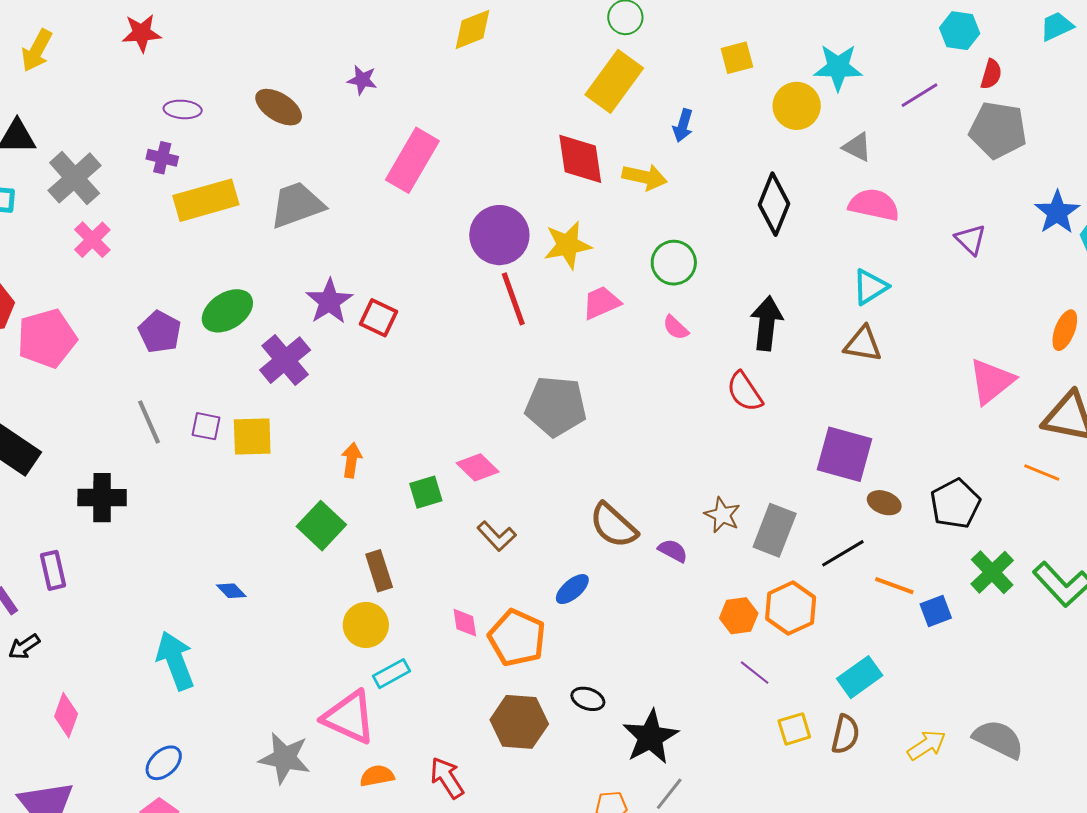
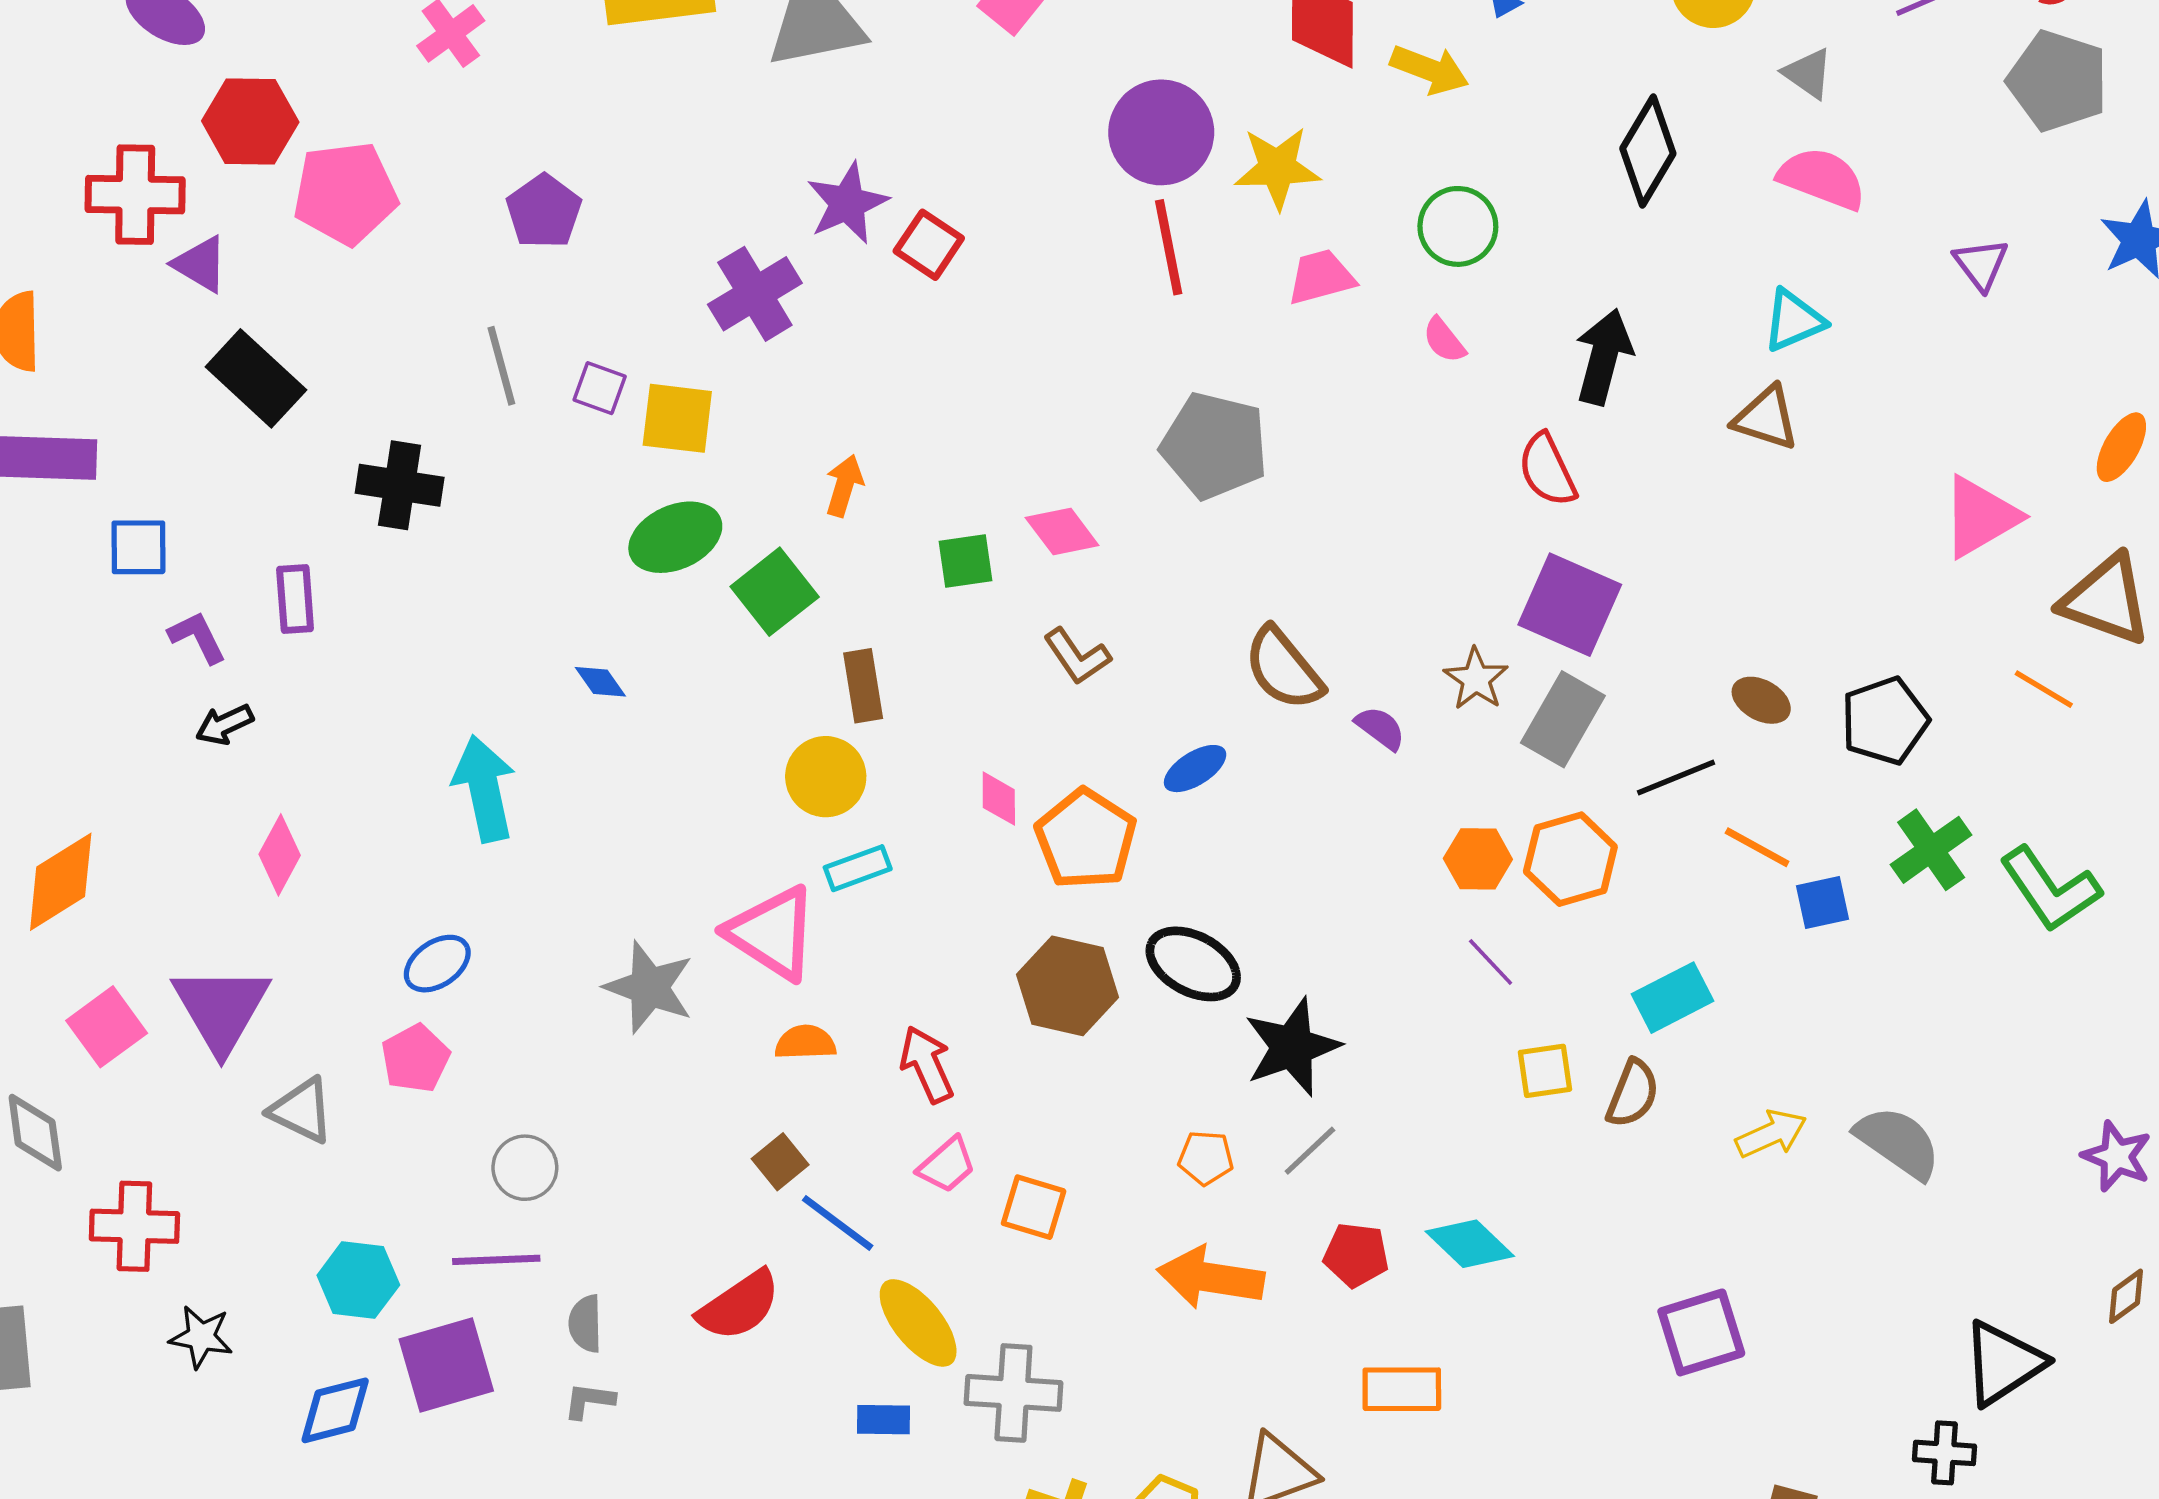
green ellipse: (227, 311) -> (675, 537), moved
purple square: (844, 454) -> (1570, 605), moved
black ellipse: (588, 699) -> (1193, 964), size x1.6

